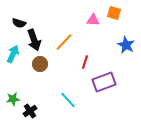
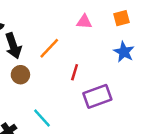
orange square: (114, 13) -> (121, 18), moved, turned -32
cyan line: (68, 100) -> (42, 118), moved

